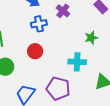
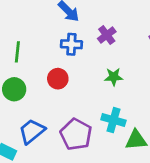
green star: (91, 38) -> (114, 77), moved
cyan cross: (77, 62) -> (113, 120), moved

